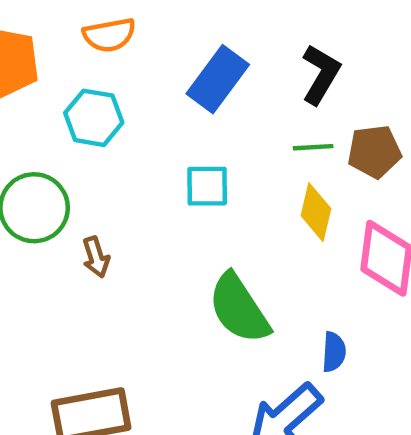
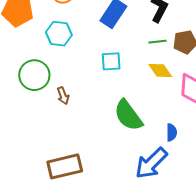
yellow diamond: (316, 212) -> (160, 71), turned -45

